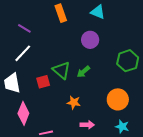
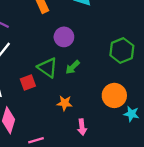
purple circle: (90, 40) -> (64, 37), moved
pink arrow: (87, 125) -> (82, 127), turned 88
cyan star: (122, 127) -> (131, 114), moved

